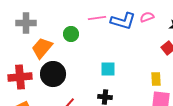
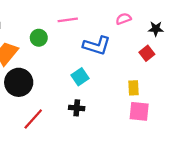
blue L-shape: (123, 21) -> (97, 46), moved
cyan square: (108, 69) -> (80, 77), turned -35

